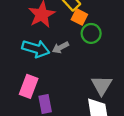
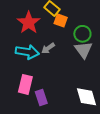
green circle: (91, 33) -> (82, 34), moved
gray triangle: (102, 85) -> (84, 50), moved

